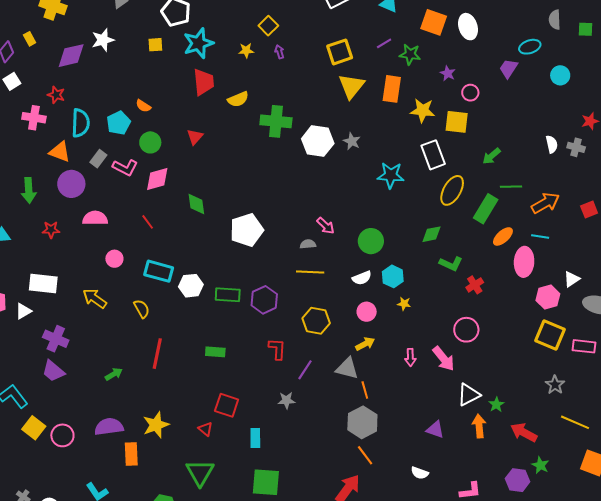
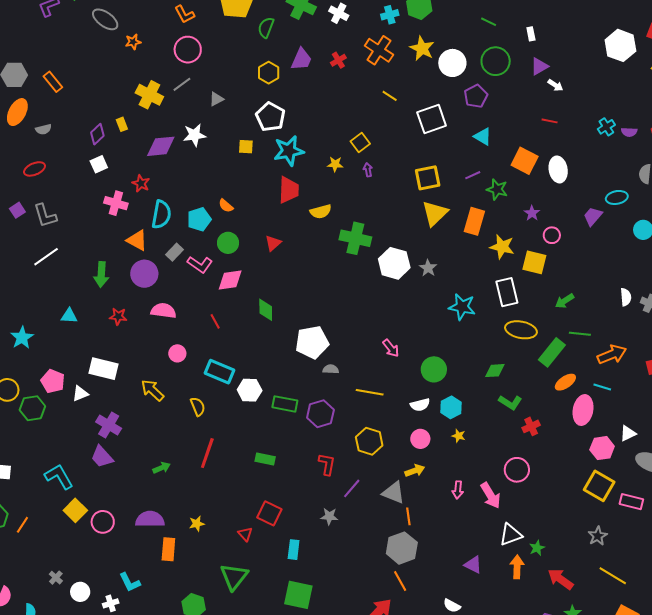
yellow ellipse: (452, 190) -> (521, 330), turned 64
gray semicircle: (308, 244) -> (331, 369), moved
yellow star: (156, 425) -> (197, 524), size x0.6

